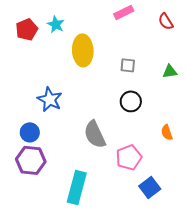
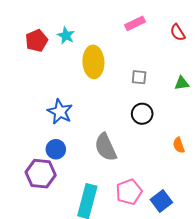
blue circle: (30, 132) -> (56, 149), moved
pink pentagon: (129, 157) -> (129, 192), moved

